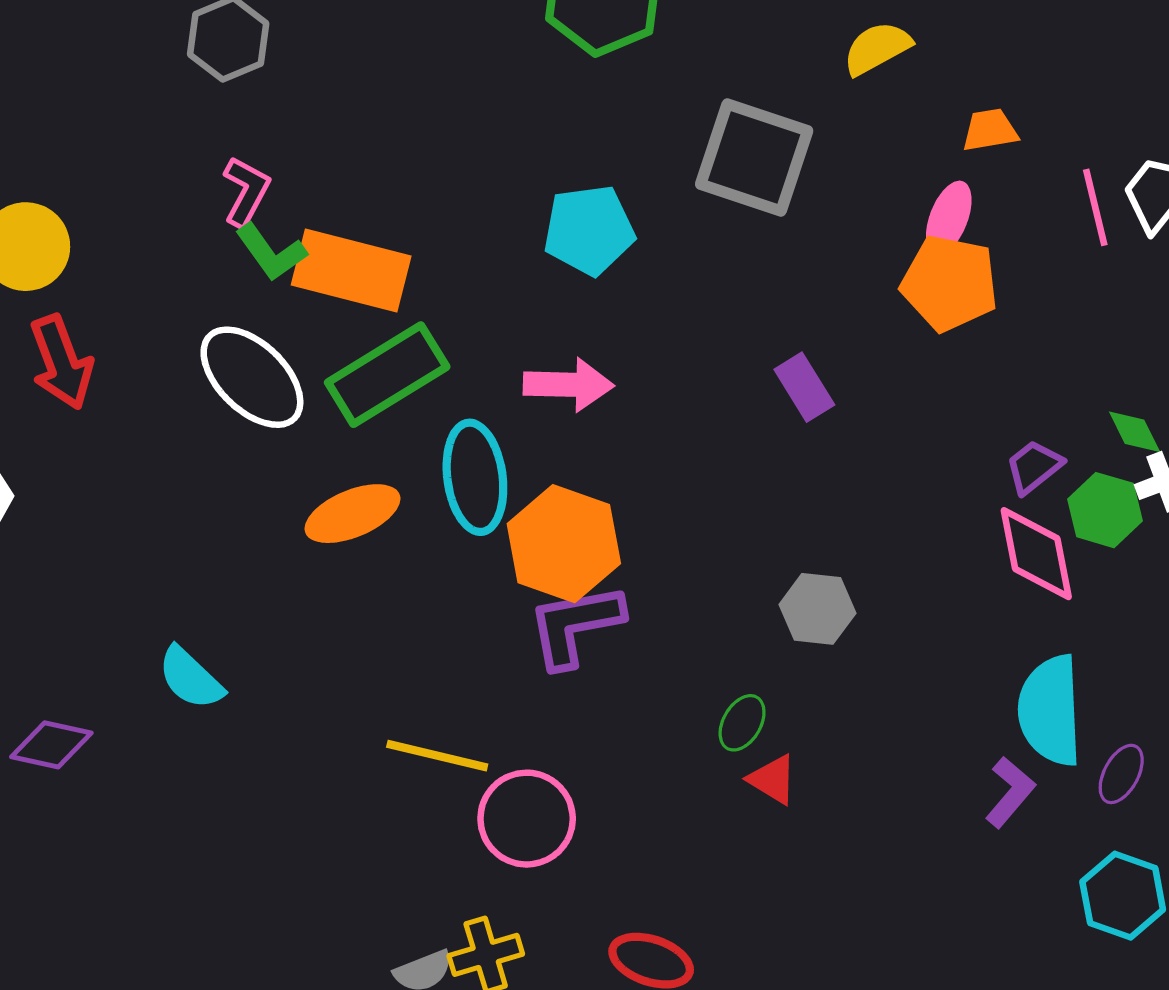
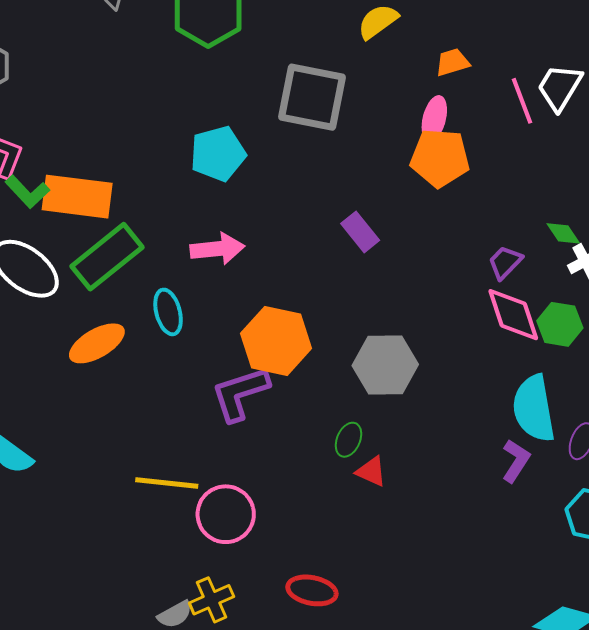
cyan ellipse: (475, 477) -> (168, 312), size x0.7
green hexagon: (1105, 510) -> (560, 324), moved
orange hexagon: (564, 544) -> (276, 341), moved
gray hexagon: (817, 609) -> (385, 365), size x1.4

